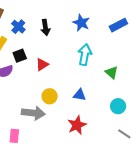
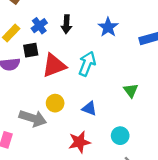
blue cross: (18, 27) -> (39, 26), moved
cyan arrow: (85, 55) -> (87, 64), moved
red triangle: (42, 65) -> (54, 65), size x1.6
cyan circle: (118, 106) -> (120, 136), moved

